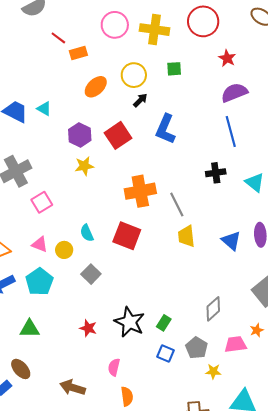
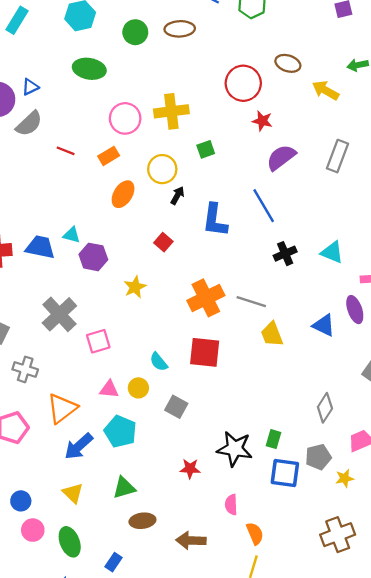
red circle: (203, 21) -> (243, 83), moved
orange rectangle: (78, 53) -> (109, 156), moved
blue line: (231, 131) -> (264, 206), moved
purple hexagon: (80, 135) -> (93, 257), moved
red square: (118, 135) -> (163, 242), size x0.6
pink square: (42, 202) -> (98, 341), turned 30
gray line: (177, 205) -> (251, 302), turned -30
gray pentagon: (197, 348) -> (318, 457), turned -30
blue square: (165, 353) -> (285, 473), size x1.5
brown ellipse: (21, 369) -> (142, 521), moved, turned -40

